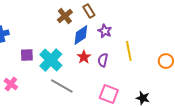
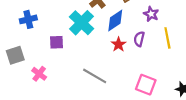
purple star: (105, 31) -> (151, 14), moved
cyan cross: (51, 60) -> (82, 23), moved
purple semicircle: (103, 60) -> (139, 39), moved

